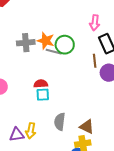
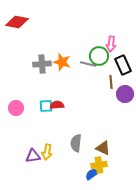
green circle: (65, 45) -> (99, 56), moved
gray line: (54, 52) -> (88, 64), moved
cyan square: (43, 95) -> (46, 106), moved

